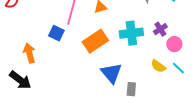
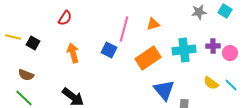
purple cross: (160, 29) -> (213, 46), turned 32
pink circle: (174, 44) -> (230, 53), moved
orange arrow: (29, 53) -> (73, 53), moved

